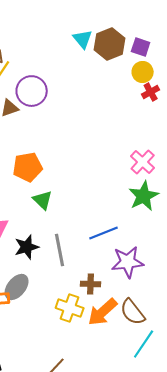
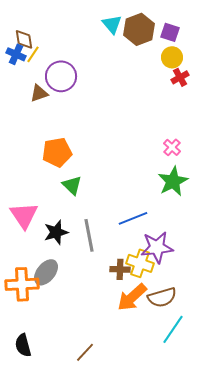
pink cross: (143, 162) -> (172, 147), size x0.7
yellow cross: (70, 308) -> (140, 263), moved
brown semicircle: (133, 312) -> (162, 297), turned -68

